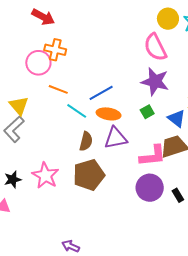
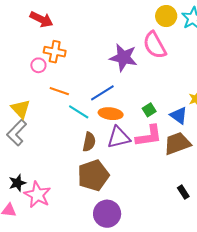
pink circle: (38, 63) -> (38, 65), size x0.6
purple star: (155, 82) -> (123, 58), moved
pink L-shape: (153, 156) -> (149, 136), moved
pink star: (45, 176) -> (37, 195), moved
purple circle: (150, 188) -> (107, 214), moved

